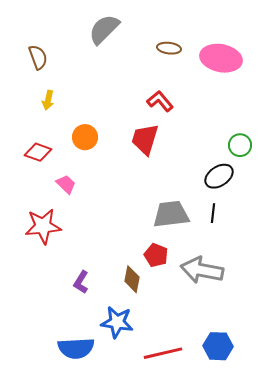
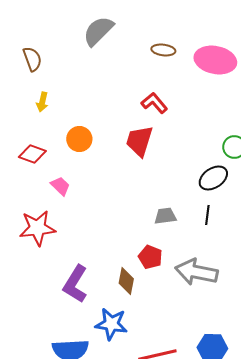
gray trapezoid: (171, 214) -> (165, 216), size x0.6
purple L-shape: (81, 282) -> (75, 284), size x1.6

